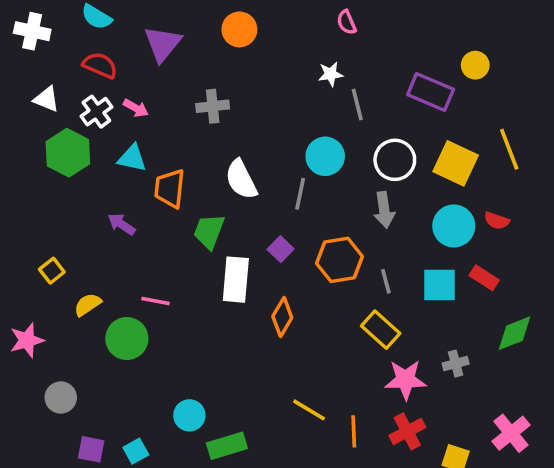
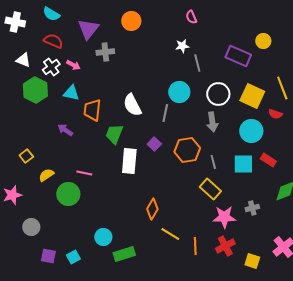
gray cross: (213, 106) -> (105, 52), moved
red semicircle: (497, 221) -> (275, 114), moved
orange diamond: (282, 317) -> (152, 209), moved

